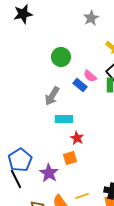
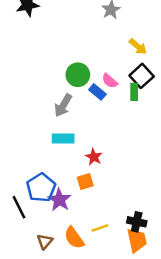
green circle: (61, 57) -> (78, 75), moved
cyan rectangle: (64, 119) -> (63, 138), moved
blue pentagon: (20, 160) -> (41, 188), moved

